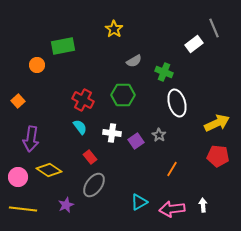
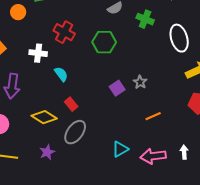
red cross: (83, 100) -> (64, 32), moved
white ellipse: (177, 103) -> (179, 38), moved
white cross: (112, 133) -> (38, 53), moved
orange line: (172, 169) -> (153, 116), turned 35
yellow diamond: (49, 170) -> (44, 117), moved

